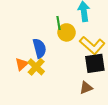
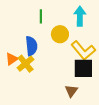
green line: (58, 23) -> (41, 16), moved
brown triangle: (86, 88) -> (71, 91), turned -40

